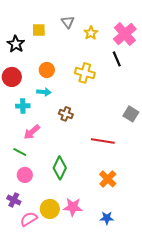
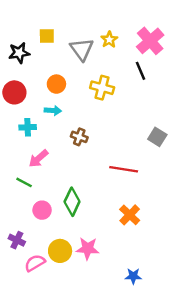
gray triangle: (68, 22) -> (82, 49), moved, size x1.5
black star: (16, 44) -> (19, 53), turned 30
pink circle: (25, 175) -> (42, 210), moved
blue star: (107, 218) -> (133, 276), moved

